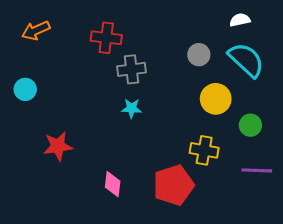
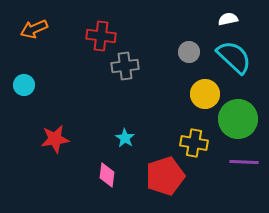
cyan star: (132, 108) -> (125, 138), moved, turned 30
green circle: (250, 125) -> (238, 119), size x1.8

